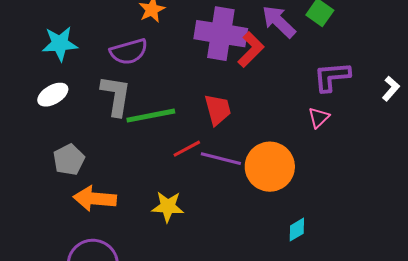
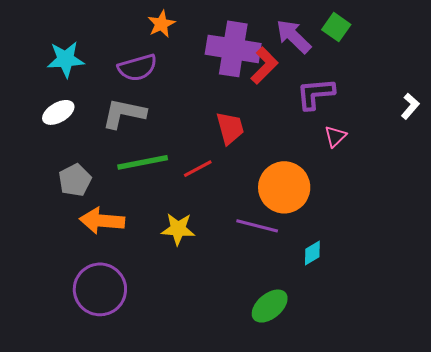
purple L-shape: (332, 77) -> (315, 94), moved
gray L-shape: (116, 96) -> (124, 113), turned -87
green line: (151, 116) -> (143, 162), moved
purple line: (221, 159) -> (257, 226), moved

